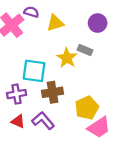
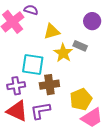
yellow triangle: (55, 23) -> (52, 31), moved
red triangle: (18, 121) -> (17, 111), size x1.6
purple L-shape: (43, 121) -> (40, 111), turned -60

